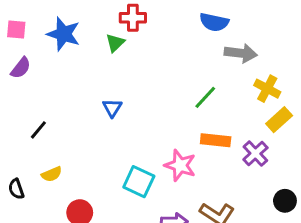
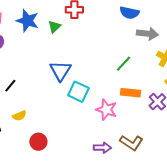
green triangle: (115, 43) -> (54, 27), moved
blue triangle: (112, 108) -> (60, 71), size x1.6
cyan square: (139, 182) -> (78, 92), moved

